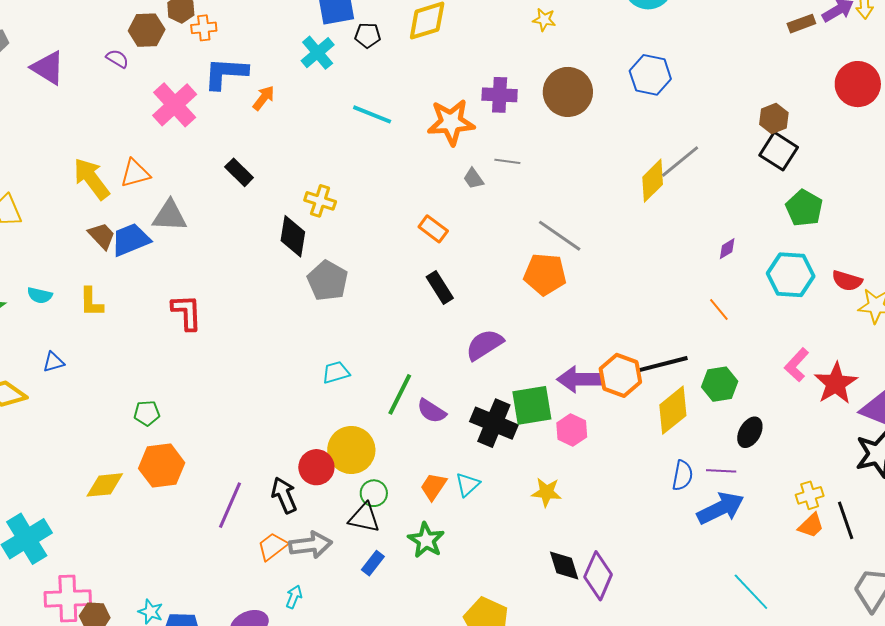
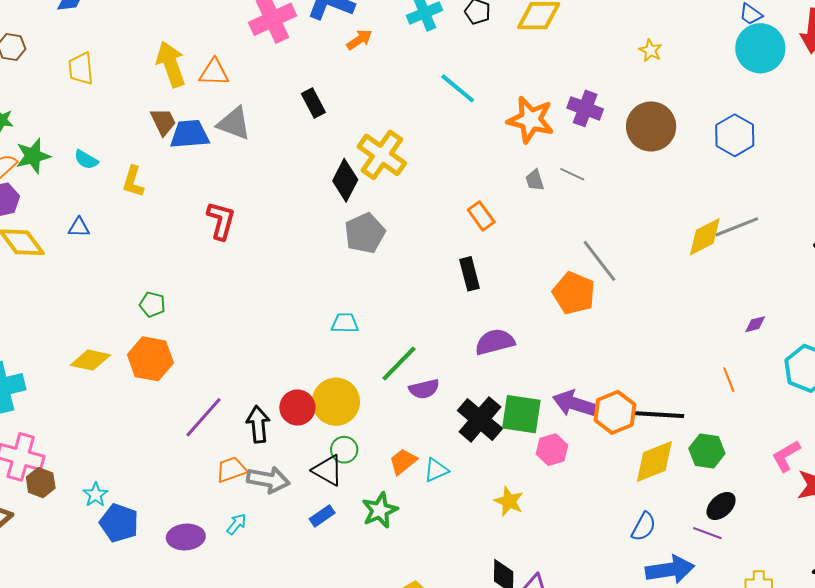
yellow cross: (320, 201) -> (382, 155), size x1.6
purple semicircle: (432, 411) -> (424, 389), turned -64
purple line: (721, 471) -> (707, 533), moved

